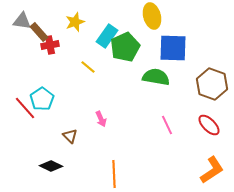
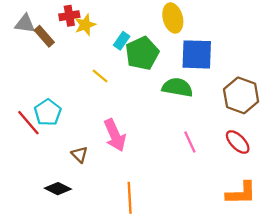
cyan rectangle: (107, 36) -> (122, 41), size x0.7
red cross: (50, 45) -> (69, 16), moved
pink arrow: (101, 119) -> (115, 135), size x1.8
orange L-shape: (212, 170) -> (241, 193), turned 32

